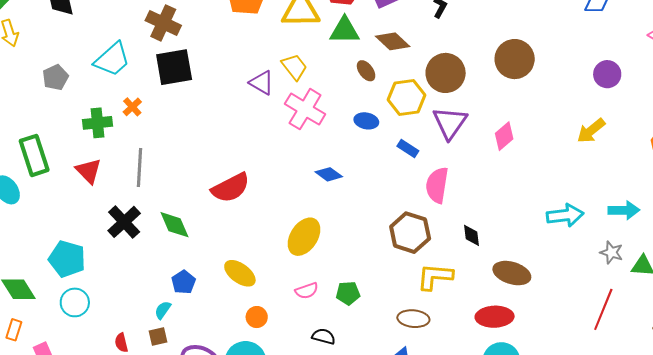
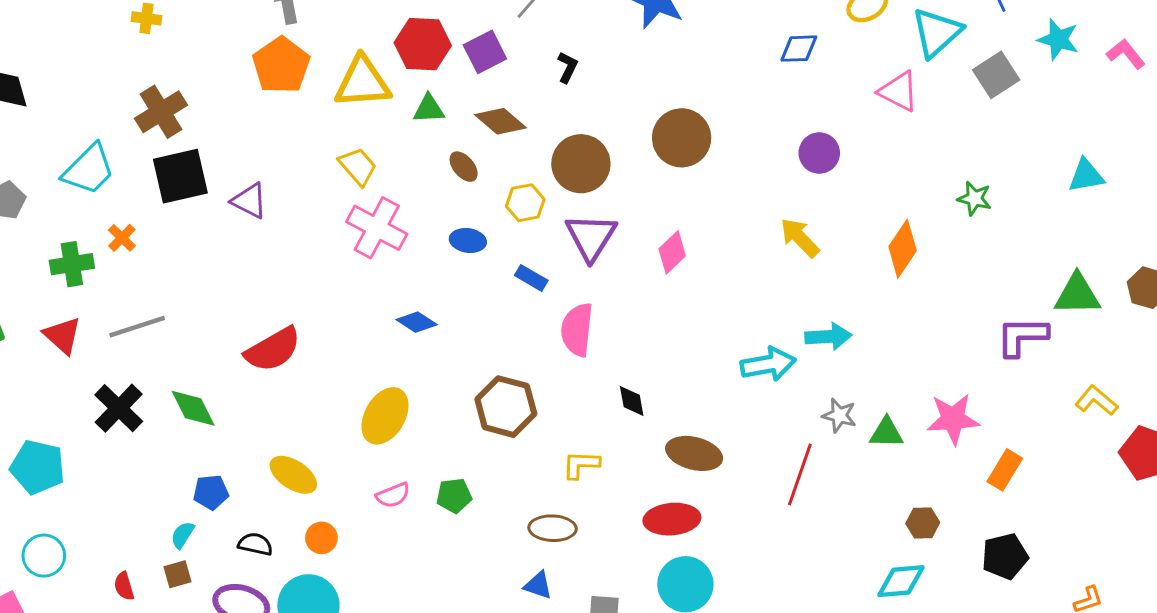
brown cross: (163, 23) -> (161, 112), turned 36
green triangle: (345, 30) -> (429, 109), size x0.7
purple triangle: (262, 83) -> (249, 201), moved
yellow hexagon: (406, 97) -> (525, 203), size x0.7
yellow arrow: (591, 131) -> (800, 238), turned 88
gray line: (139, 167) -> (137, 327), turned 72
cyan arrow: (624, 210) -> (828, 336), moved
brown hexagon: (410, 233) -> (506, 407), moved
yellow L-shape: (435, 277) -> (581, 465), size x0.7
blue pentagon: (183, 282) -> (211, 492), turned 30
cyan circle: (75, 302) -> (44, 556), moved
red line: (603, 309) -> (800, 475), moved
black semicircle: (324, 336) -> (255, 544), moved

